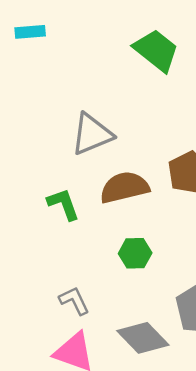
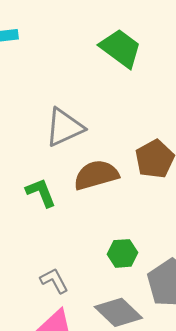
green hexagon: (135, 253) -> (122, 253), moved

